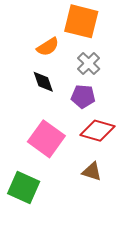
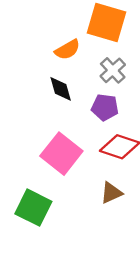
brown triangle: (92, 172) -> (111, 193), turned -45

